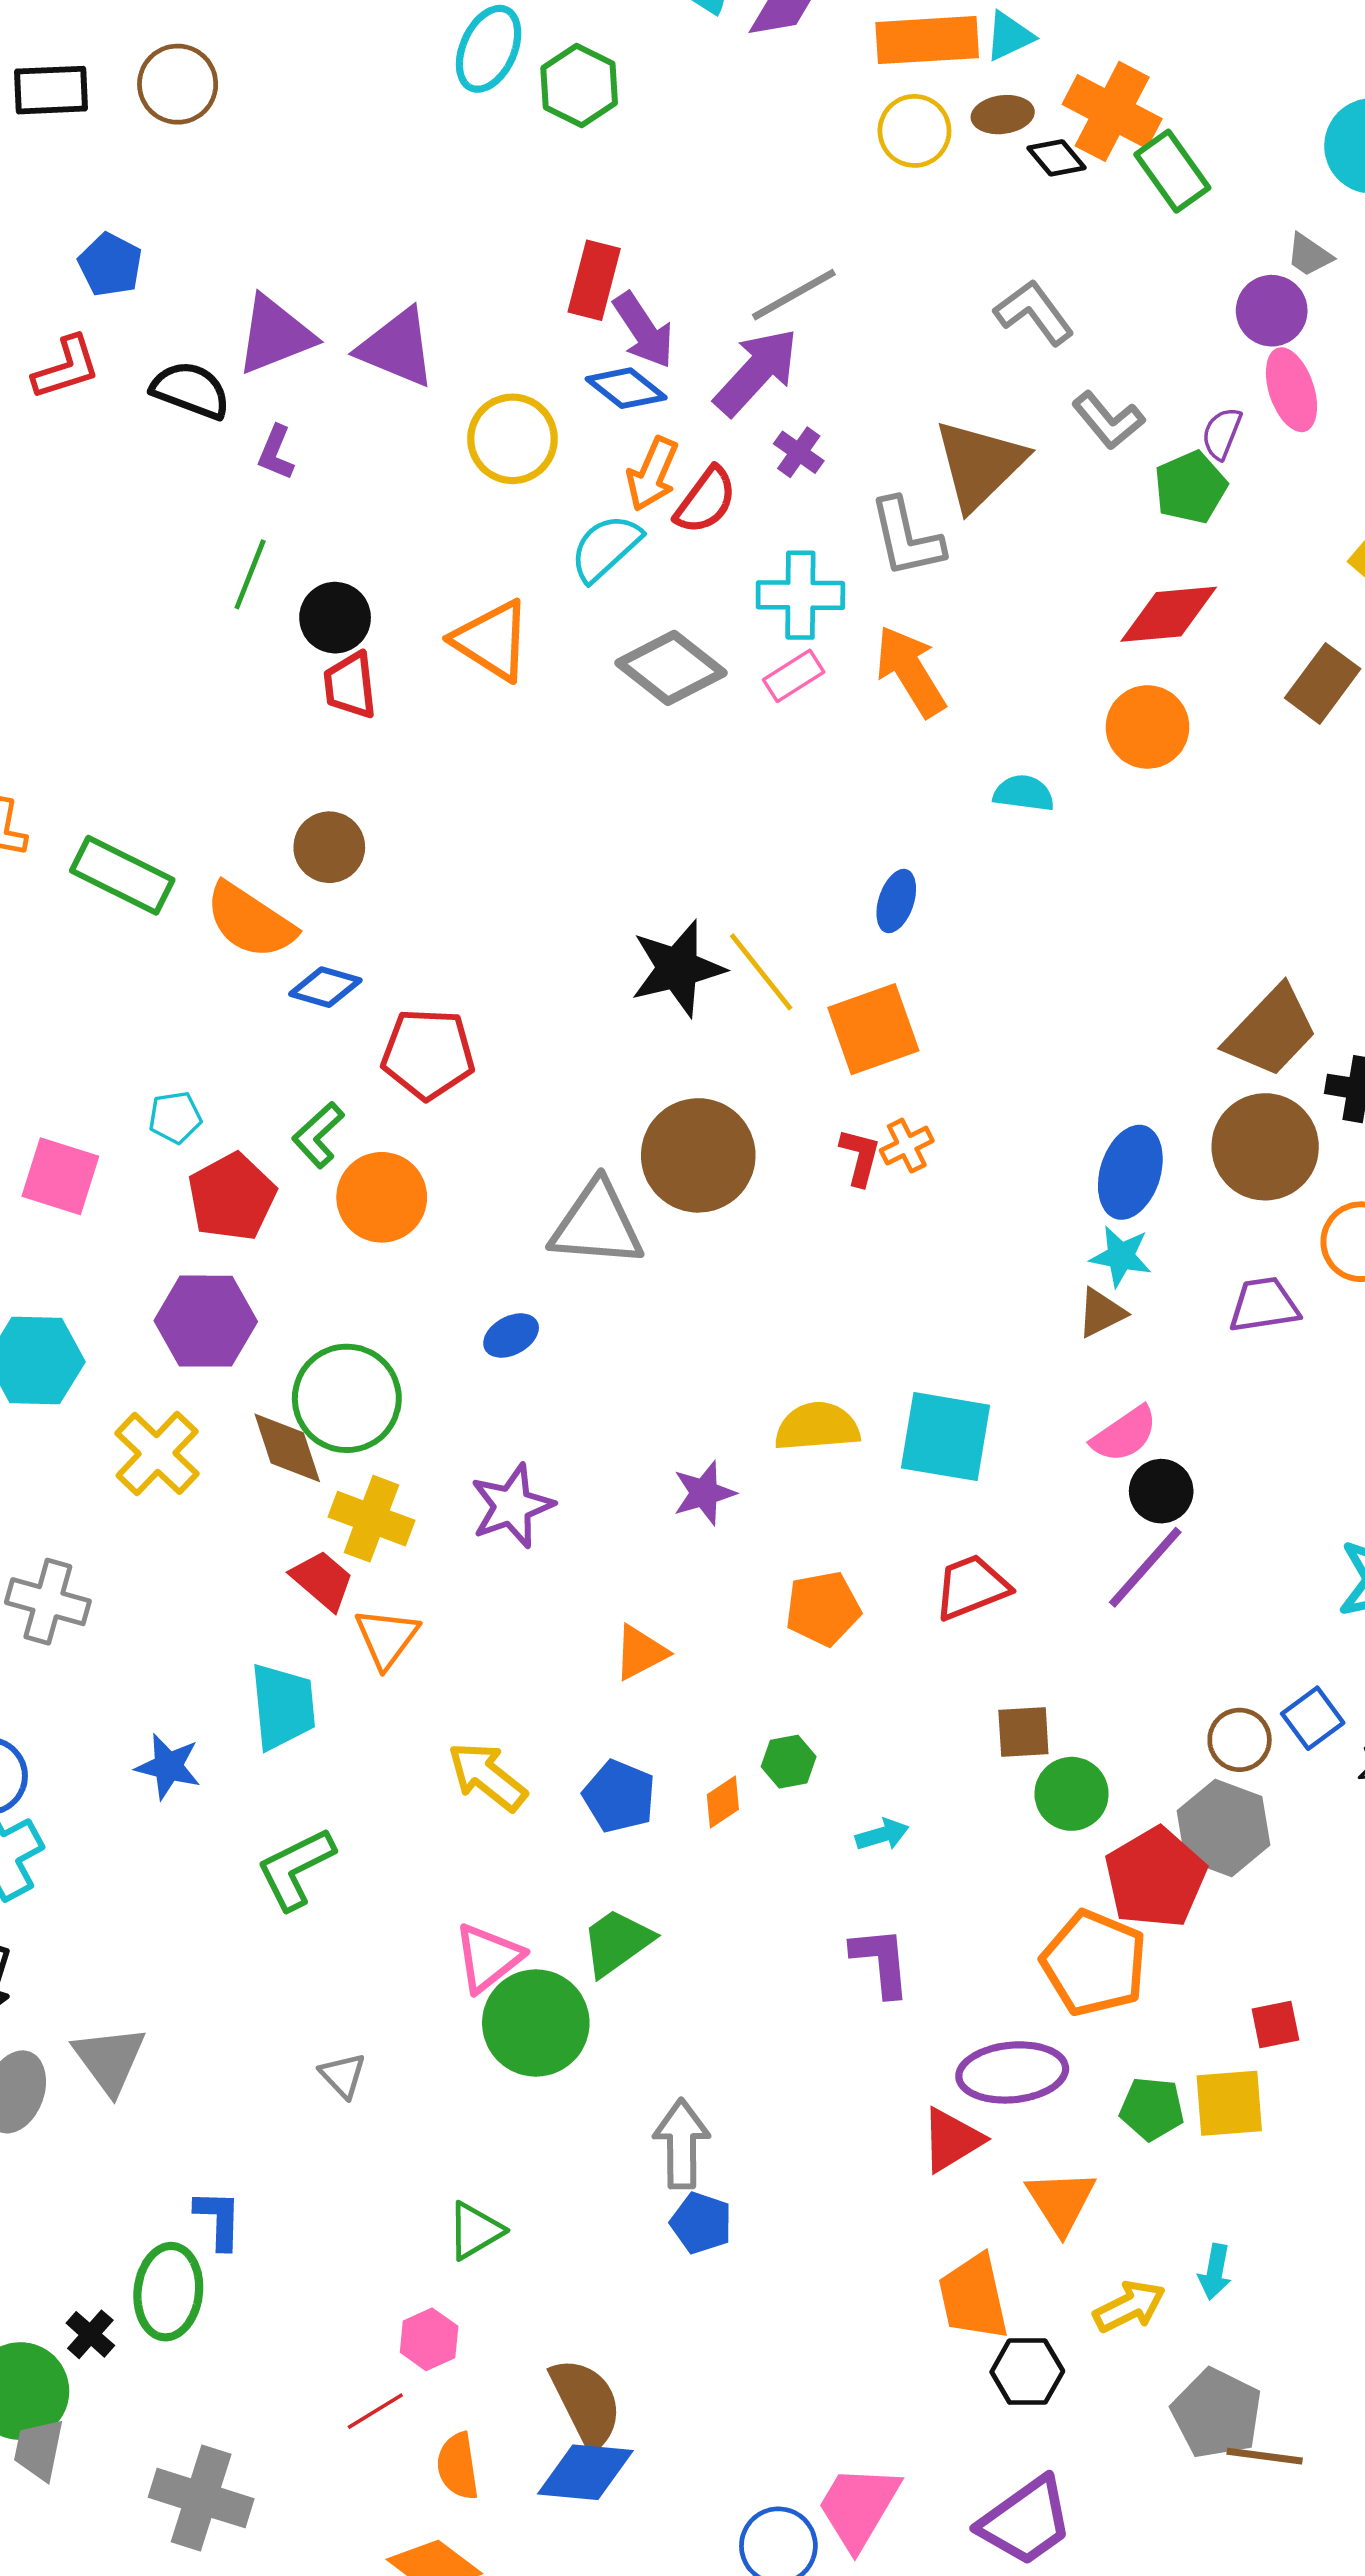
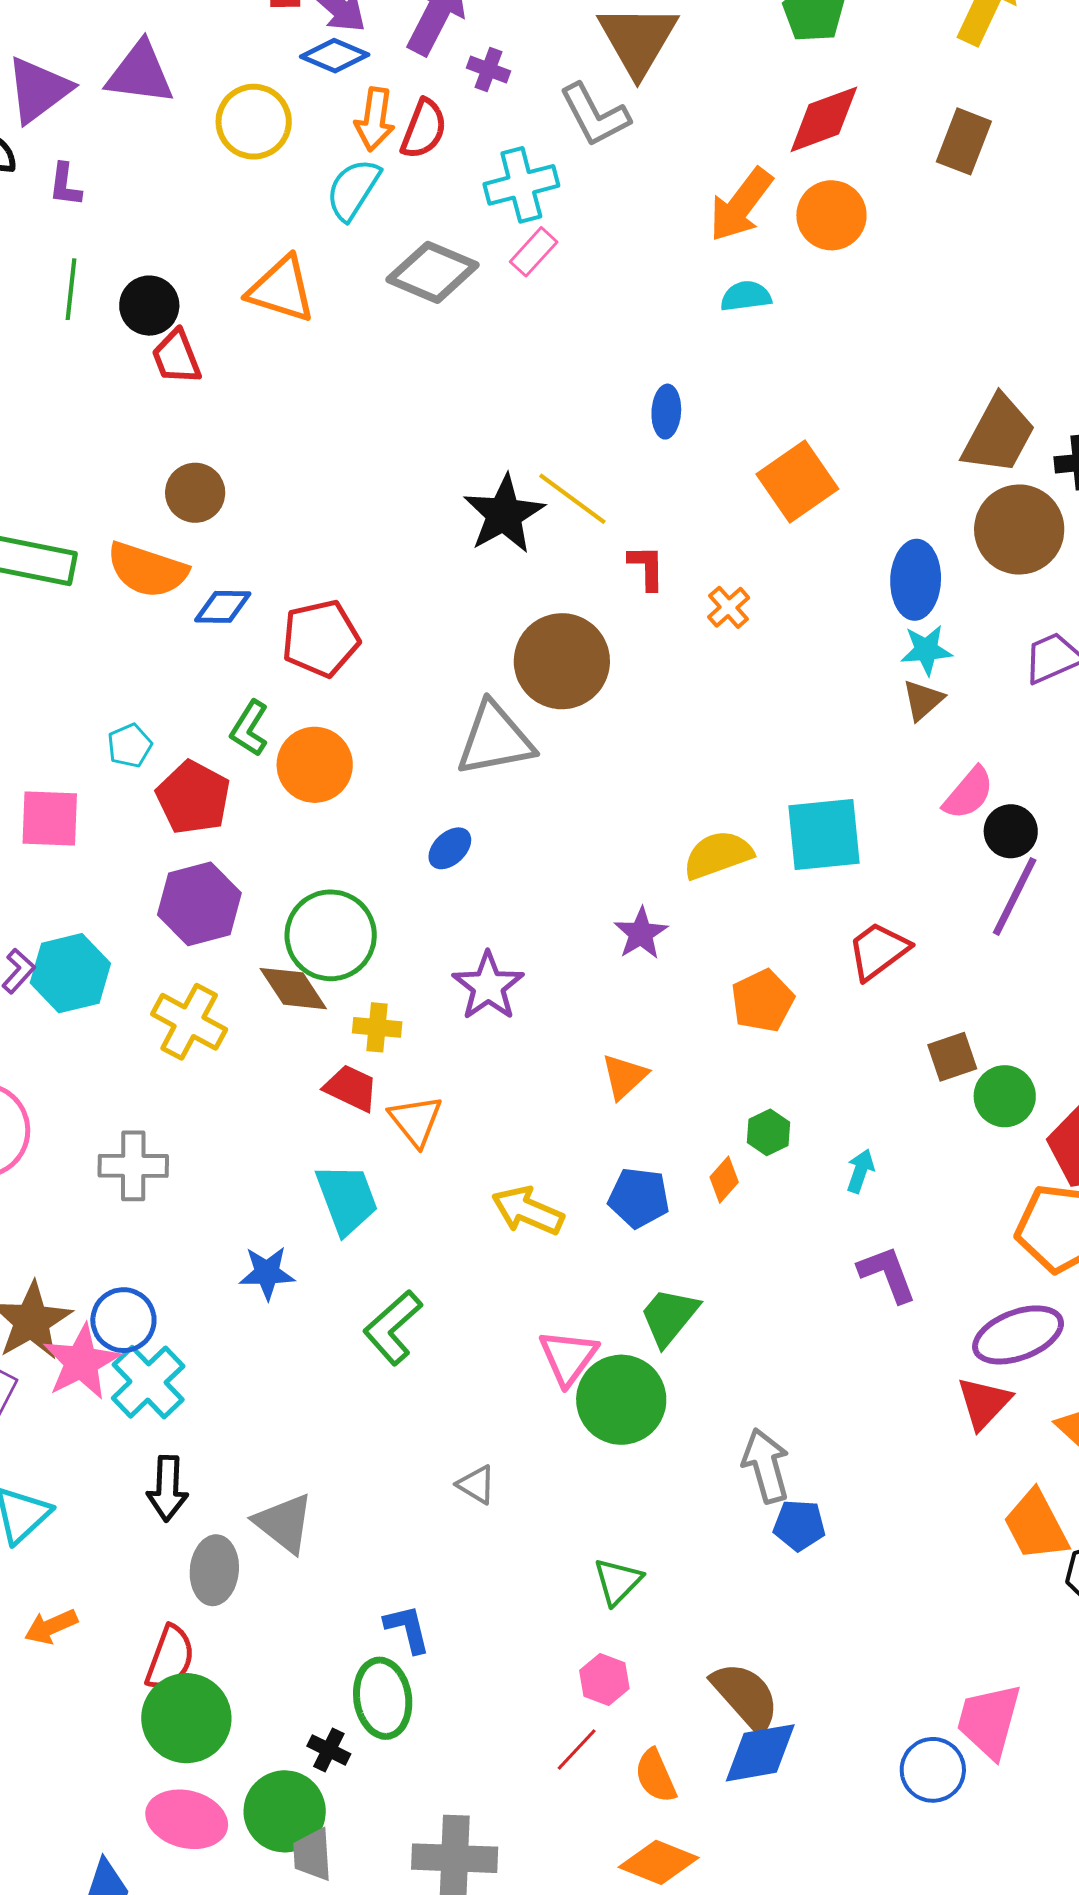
orange arrow: (910, 671) -> (741, 205), moved, turned -96
orange square: (873, 1029) -> (797, 482), moved
red L-shape: (860, 1157) -> (647, 567), moved
yellow cross: (371, 1519) -> (377, 1027), size x0.7
cyan arrow: (882, 1835) -> (860, 1171), turned -39

